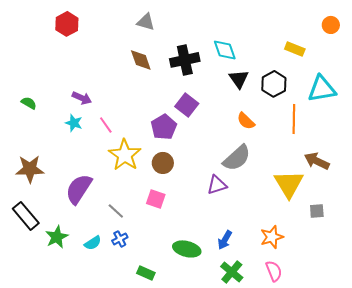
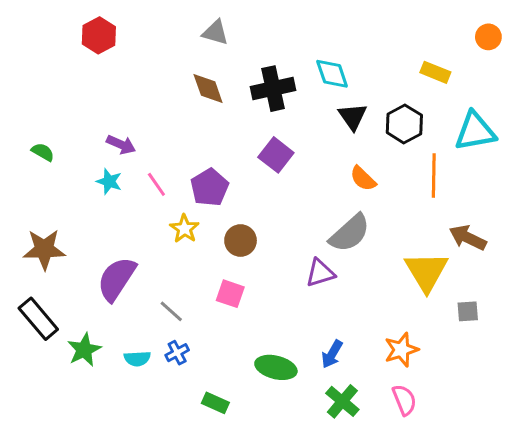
purple pentagon: (164, 127) -> (210, 187), moved
yellow star: (125, 155) -> (184, 229), size x0.6
cyan semicircle: (93, 243) -> (137, 359), turned 30

